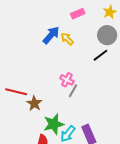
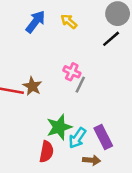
blue arrow: (51, 35) -> (36, 22), moved
brown star: (34, 103) -> (32, 86), moved

